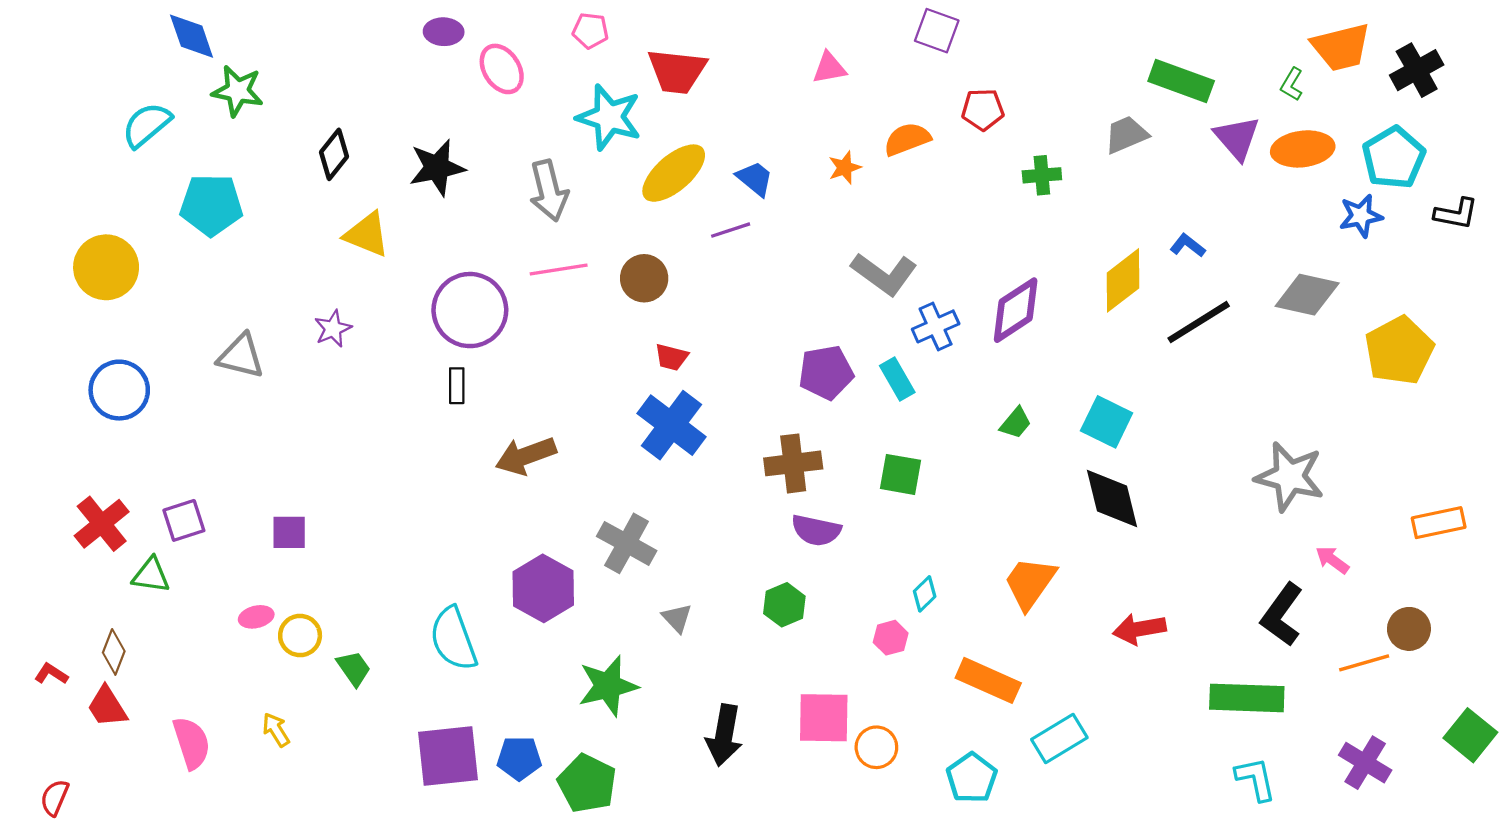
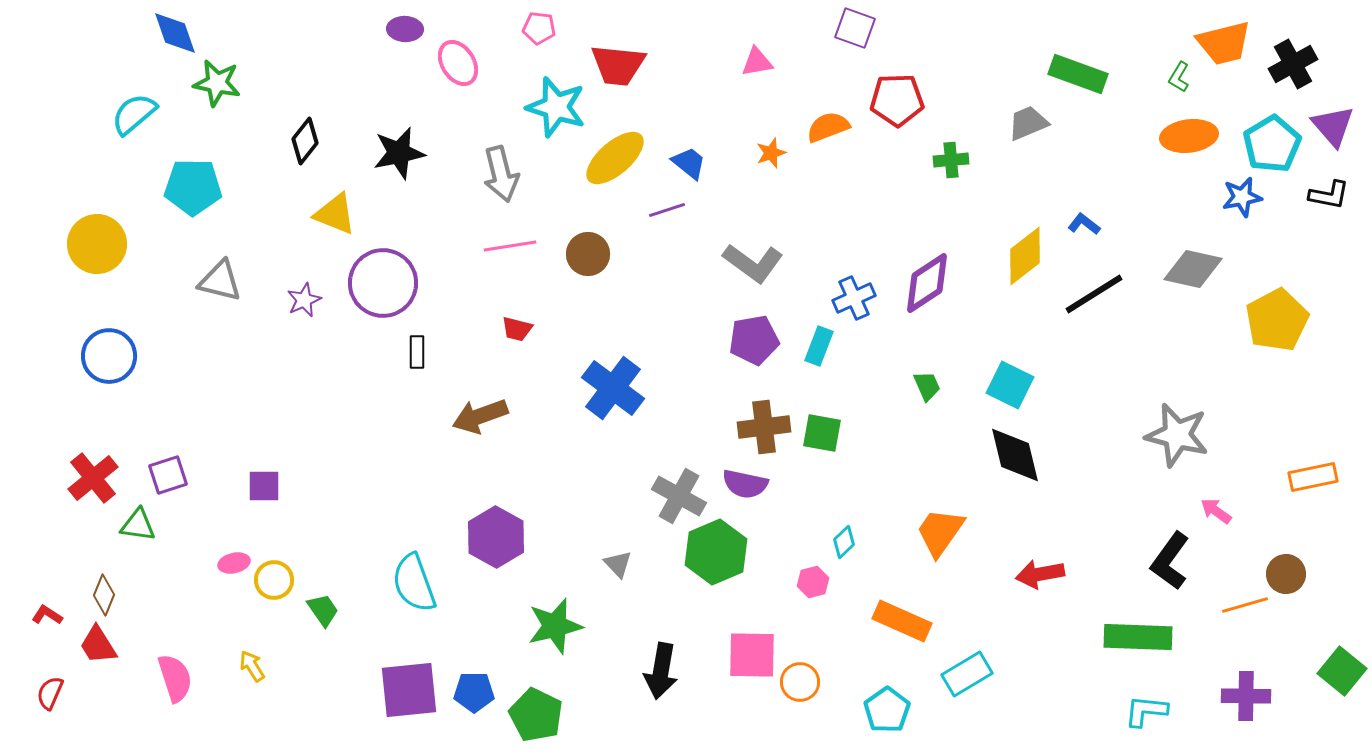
red pentagon: (983, 110) -> (897, 100), size x1.4
purple triangle: (1237, 138) -> (1333, 126), moved
gray L-shape: (884, 274) -> (753, 263), moved
purple circle: (470, 310) -> (383, 283), moved
gray triangle: (241, 356) -> (220, 281), moved
red trapezoid: (672, 357) -> (517, 329), moved
cyan rectangle: (897, 379) -> (819, 346), turned 51
green trapezoid: (1016, 423) -> (927, 386), turned -64
brown cross: (793, 463) -> (764, 427), moved
gray cross: (627, 543) -> (679, 496), moved
green hexagon: (784, 605) -> (716, 552), size x1.6
purple cross: (1365, 763) -> (1246, 696), turned -30
cyan L-shape: (1256, 779) -> (1146, 711), turned -72
red semicircle: (55, 798) -> (50, 693), moved

